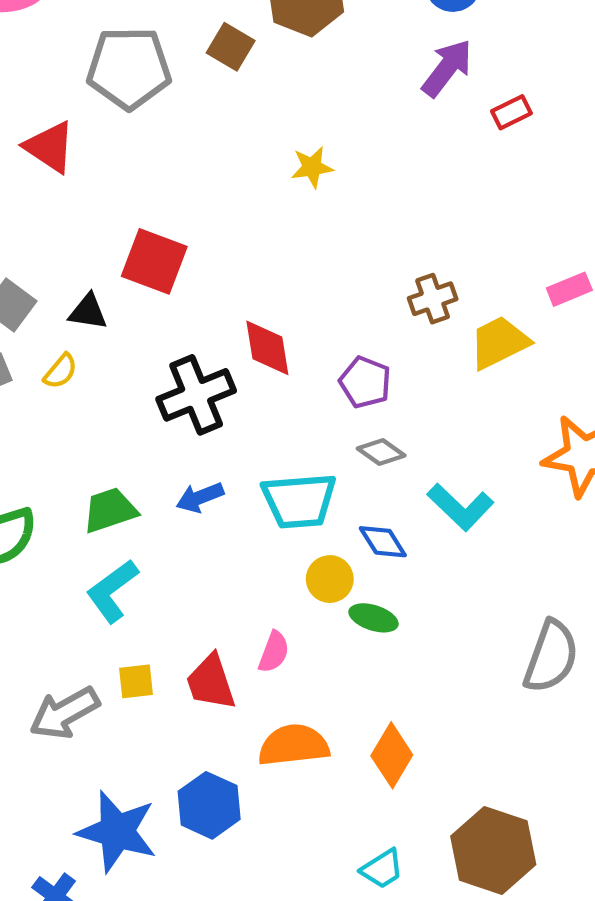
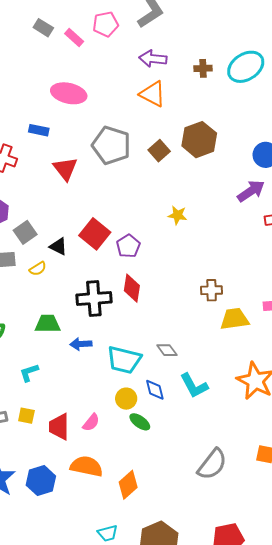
purple pentagon: (365, 382) -> (128, 246), moved
green trapezoid: (110, 510) -> (48, 324), moved
cyan L-shape: (112, 591) -> (29, 373), size x0.7

